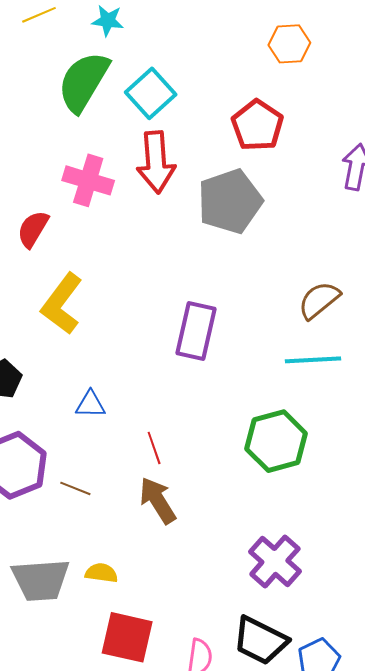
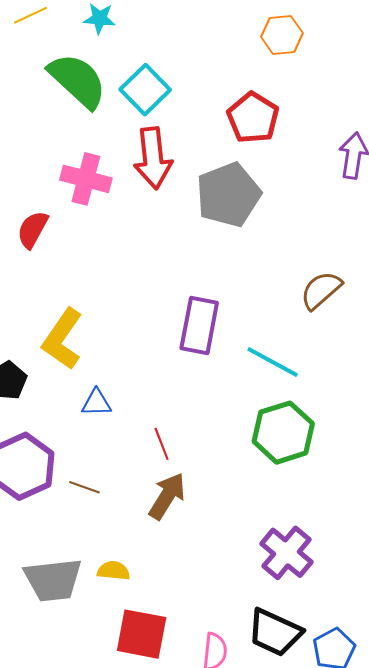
green semicircle: (83, 82) -> (78, 80), turned 104
yellow L-shape: (62, 304) -> (62, 339), moved
cyan line: (313, 360) -> (273, 362), moved, turned 34
brown arrow: (158, 500) -> (167, 496), turned 66

